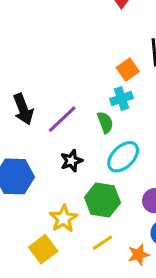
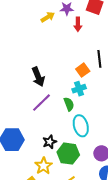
black arrow: (23, 109) -> (38, 77), moved
cyan ellipse: (123, 157) -> (81, 126), turned -60
black star: (71, 161) -> (50, 142), moved

